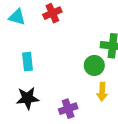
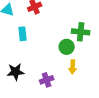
cyan rectangle: (27, 62) -> (23, 34), moved

